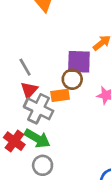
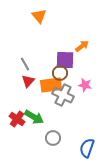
orange rectangle: (60, 95) -> (51, 85), size x1.5
gray cross: (39, 109) -> (63, 95), moved
gray circle: (43, 165) -> (53, 138), moved

